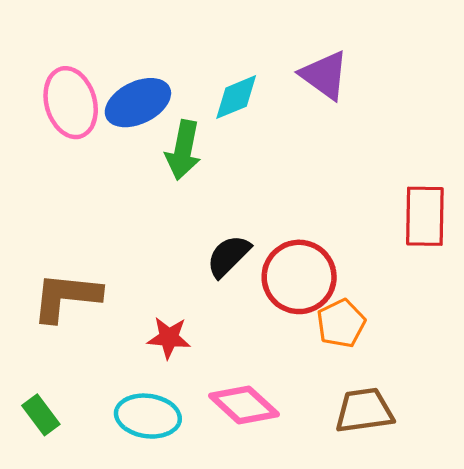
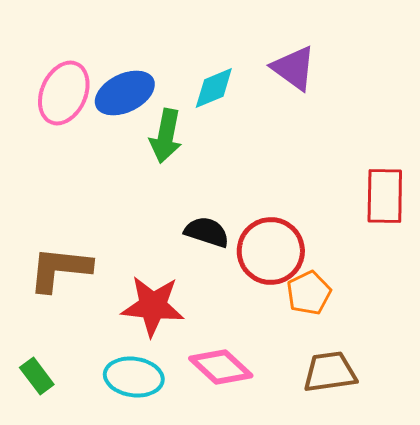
pink ellipse: (71, 103) -> (64, 93), turned 40
black semicircle: (228, 256) -> (207, 232), turned 63
red star: (169, 338) -> (153, 306), size x1.6

